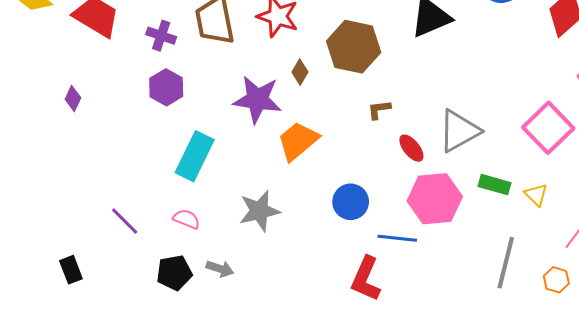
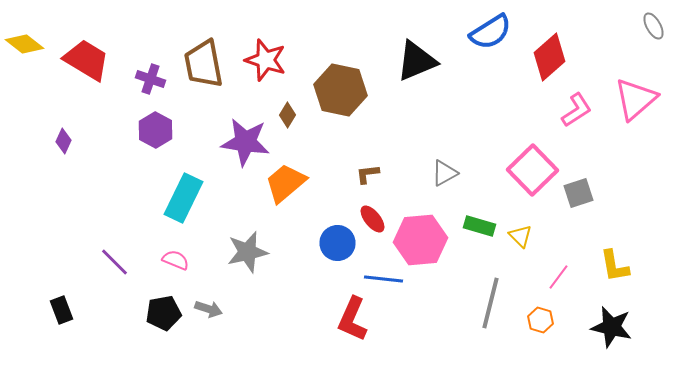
brown L-shape: (379, 110) -> (368, 174), moved
gray triangle: (459, 131) -> (444, 173), size x0.6
red ellipse: (411, 148) -> (372, 219), moved

